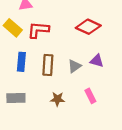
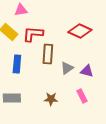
purple triangle: (97, 61) -> (87, 71), moved
brown rectangle: (48, 65) -> (48, 54), moved

